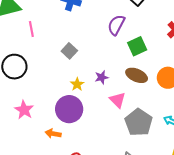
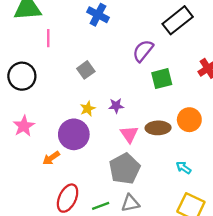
brown ellipse: (137, 75) -> (158, 128), moved, turned -35
gray pentagon: (138, 122) -> (125, 169), moved
orange arrow: (53, 134) -> (51, 158), turned -56

